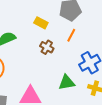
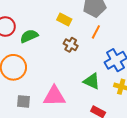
green triangle: (67, 83) -> (92, 81), turned 36

